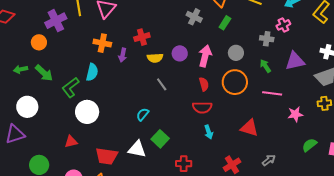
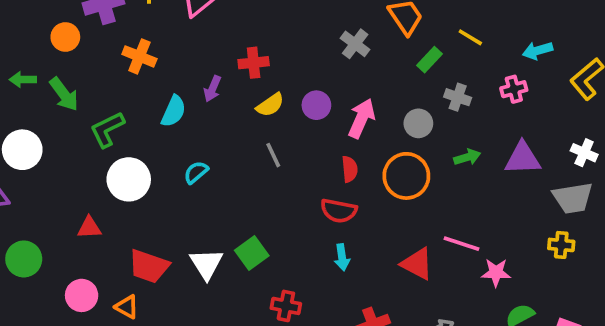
green rectangle: (225, 23) -> (430, 60), moved
gray cross: (267, 39) -> (458, 97), moved
orange cross: (102, 43) -> (139, 56), moved
yellow semicircle: (155, 58) -> (270, 105), turned -42
green arrow: (265, 66) -> (467, 157), turned 96
cyan semicircle: (92, 72) -> (174, 111), moved
pink line: (272, 93) -> (461, 244), moved
cyan semicircle: (143, 114) -> (196, 172), moved
pink star: (295, 114) -> (496, 273), moved
white triangle: (137, 149) -> (206, 264), turned 36

